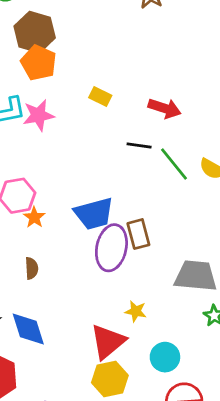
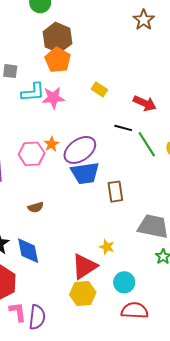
orange star: (34, 217) -> (51, 144), moved
purple ellipse: (111, 248) -> (80, 150), moved, turned 36
brown semicircle: (32, 268) -> (36, 207), turned 70

